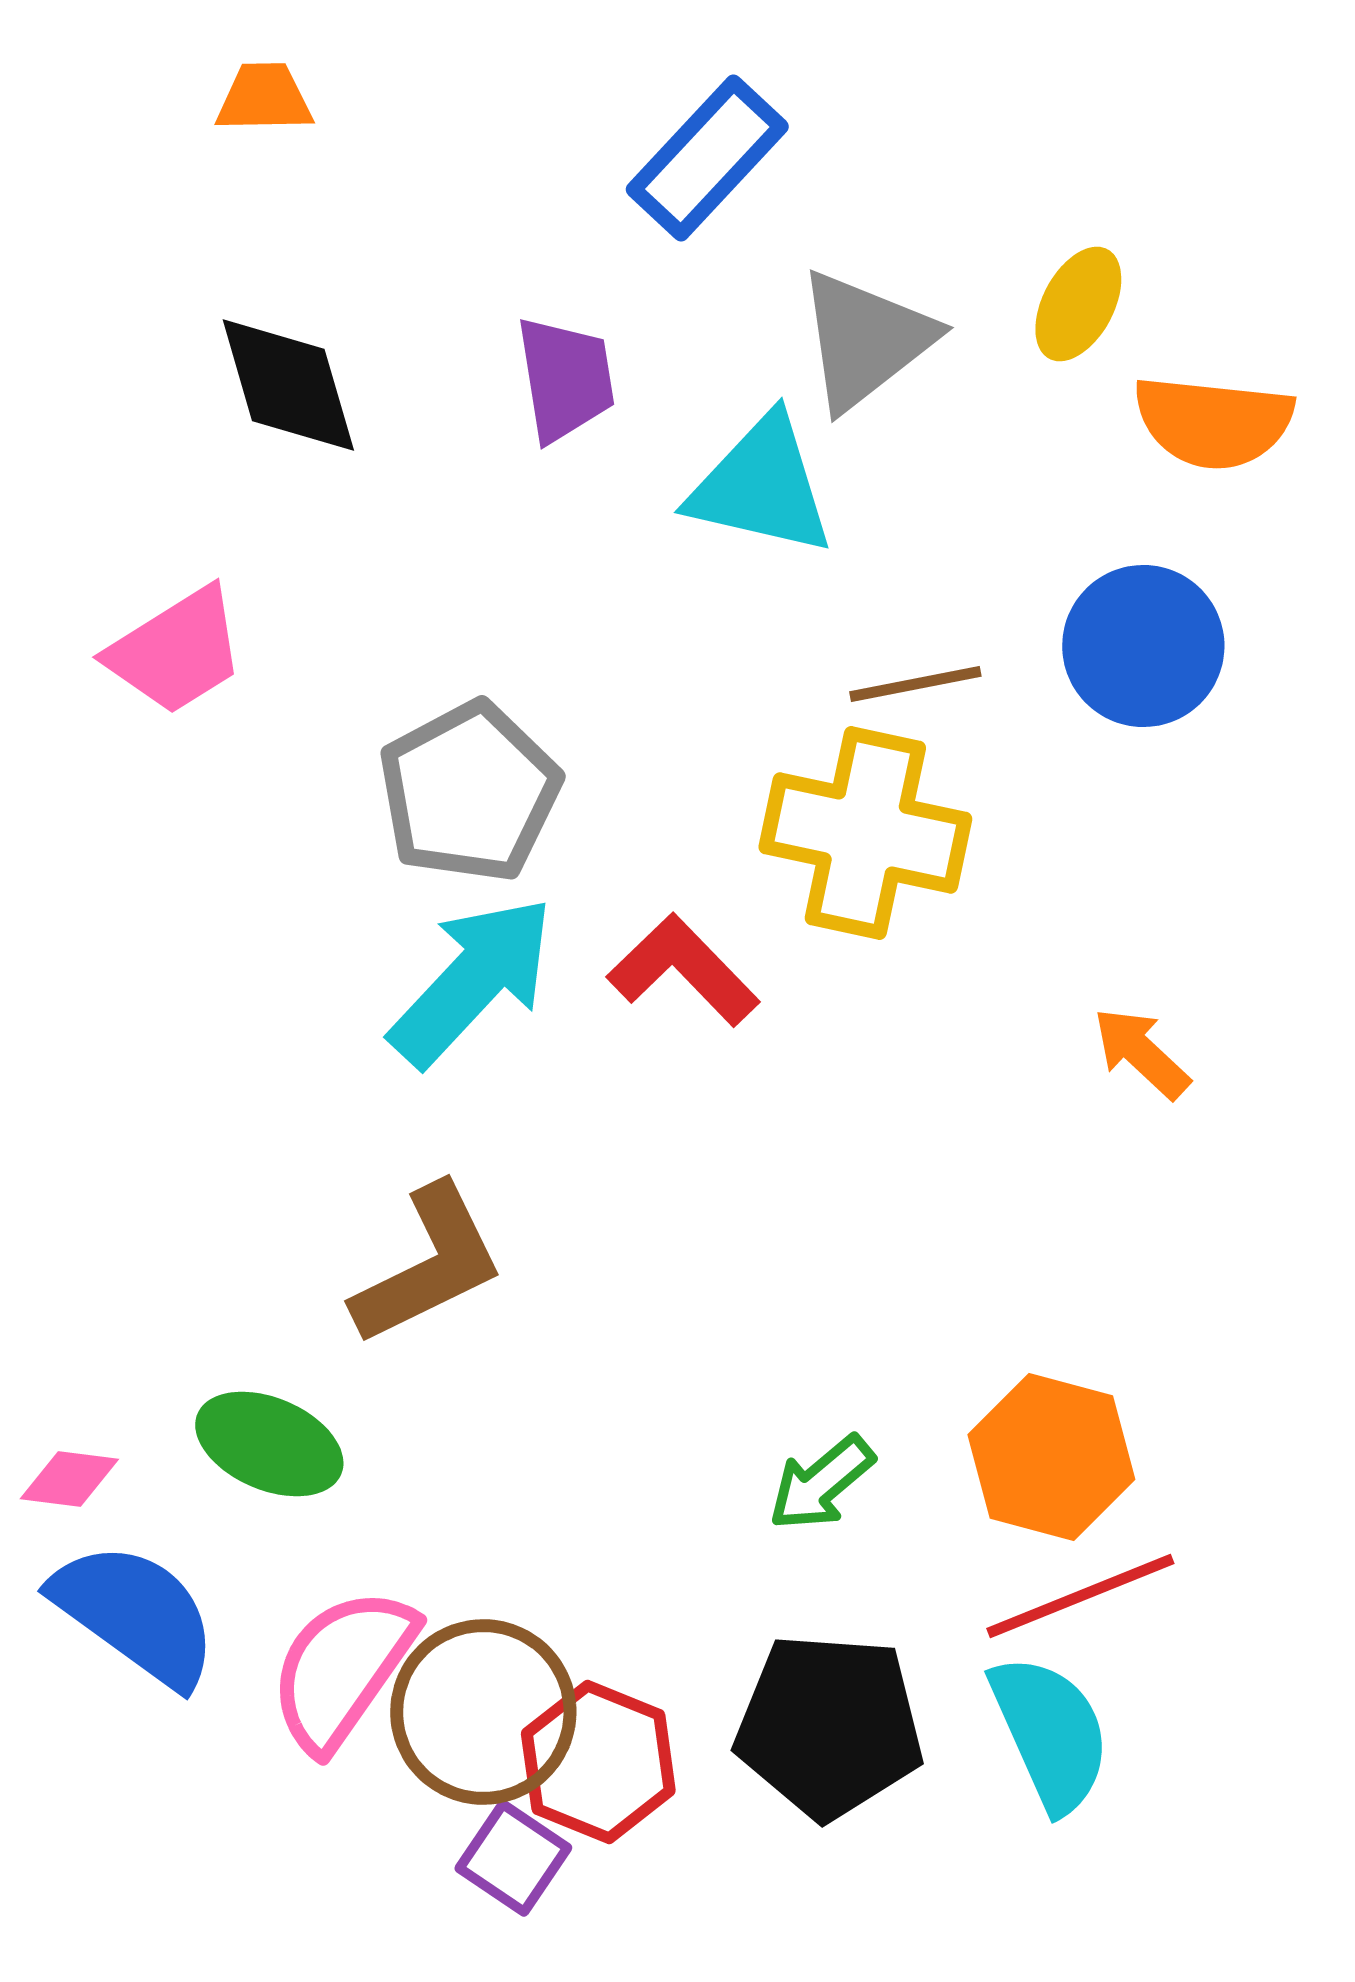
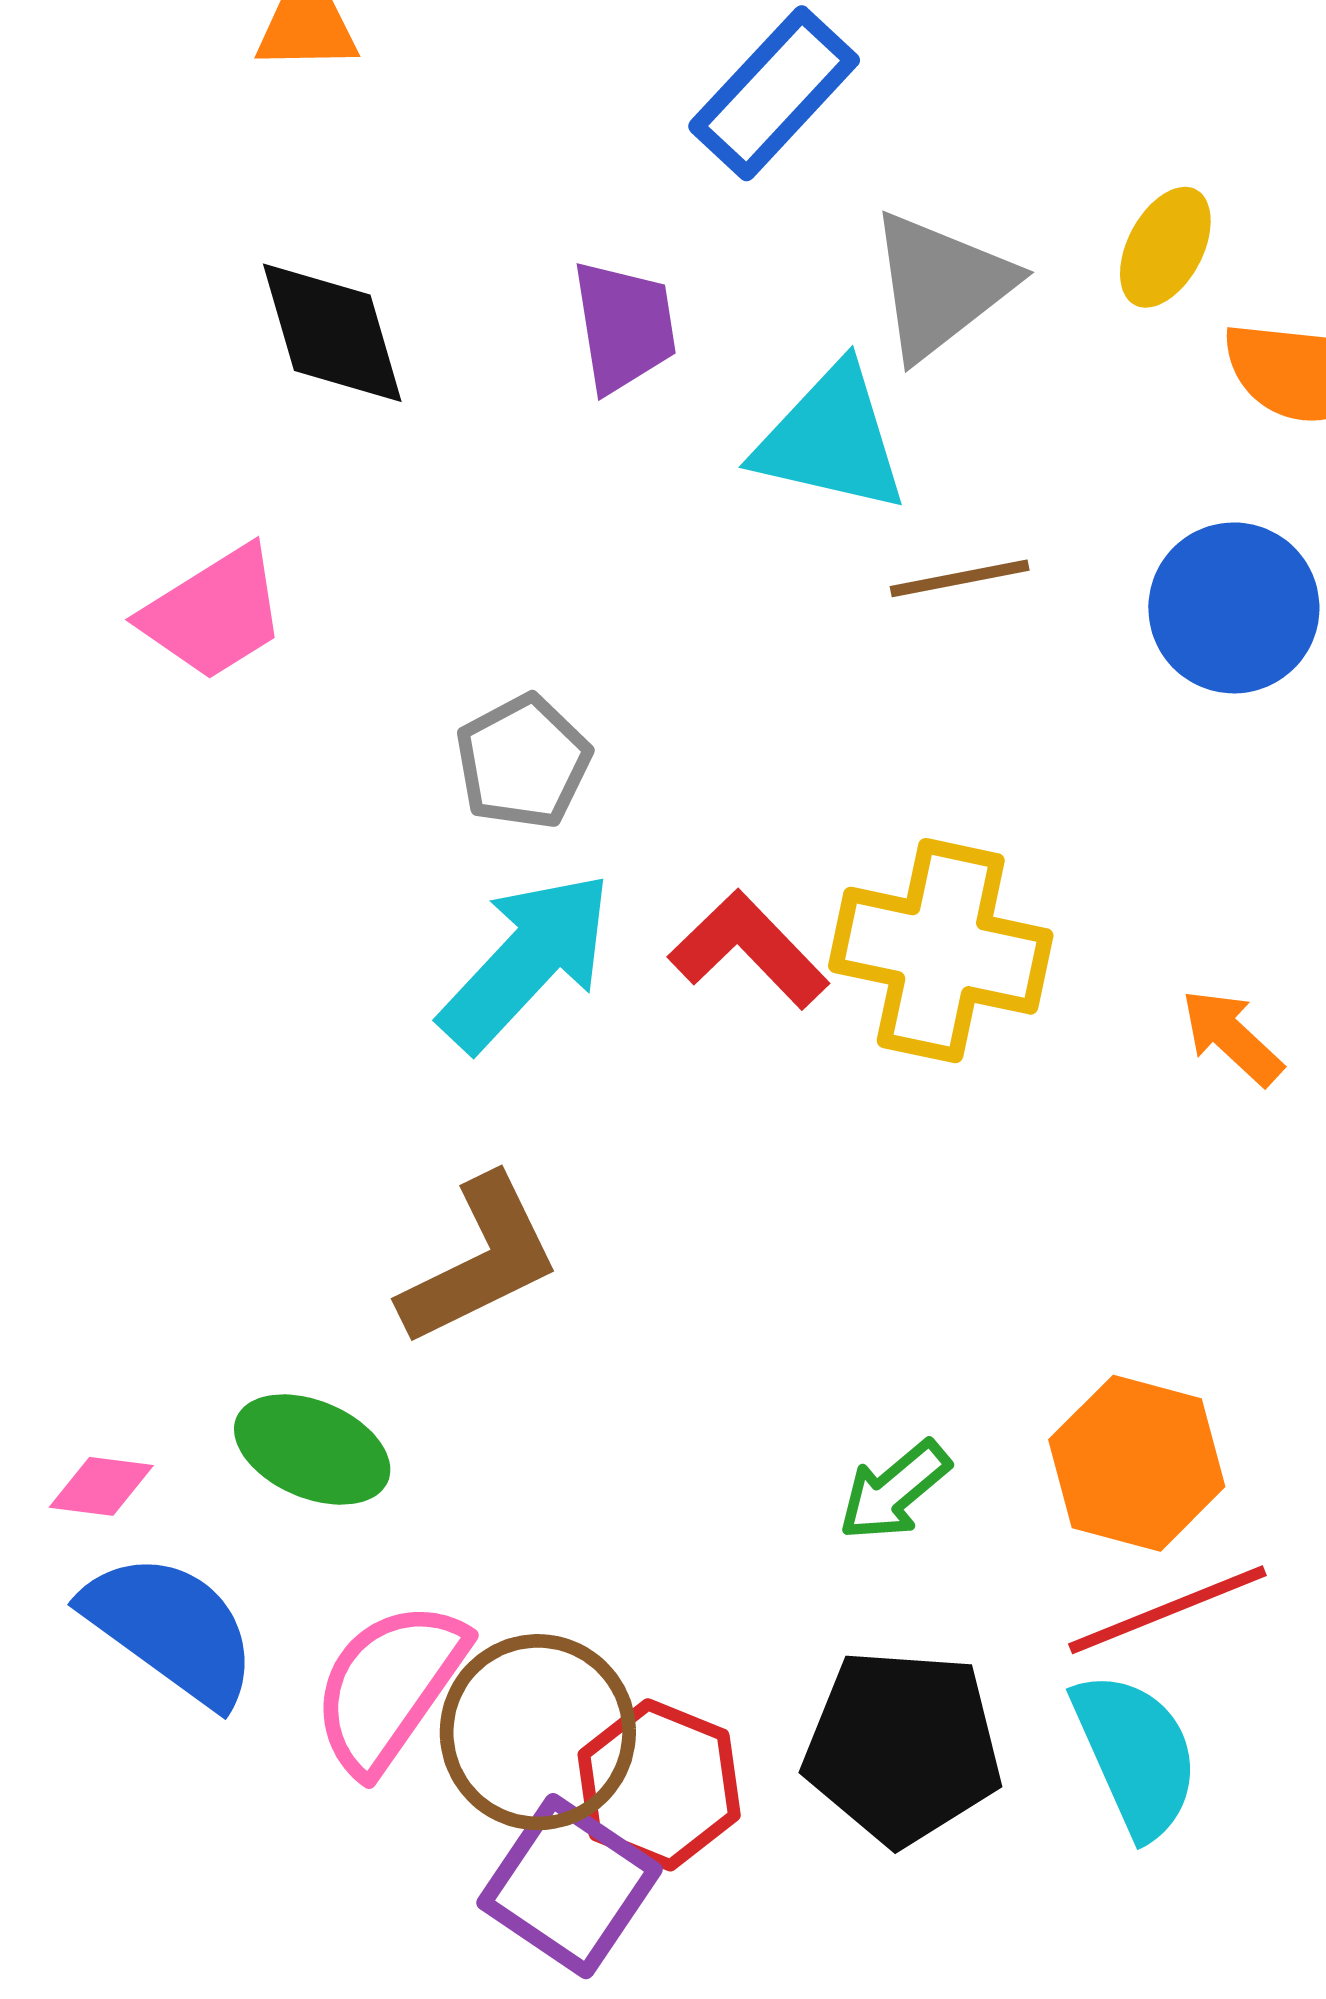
brown line: (915, 684) -> (960, 578), moved
gray pentagon: (469, 792) -> (523, 762), size x0.7
yellow cross: (865, 833) -> (941, 951), moved
purple square: (513, 1858) -> (569, 1886), size x1.5

